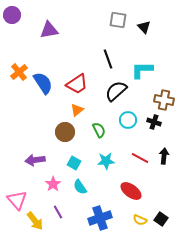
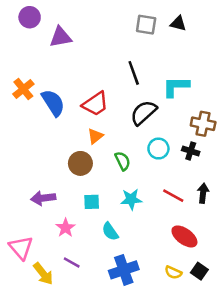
purple circle: (12, 15) -> (30, 17), moved
black triangle: (144, 27) -> (178, 23), moved, turned -32
cyan square: (74, 163) -> (92, 202), turned -32
cyan semicircle: (80, 187) -> (110, 232), moved
red ellipse: (131, 191) -> (184, 236), moved
purple line: (58, 212) -> (72, 263), turned -32

